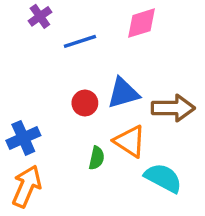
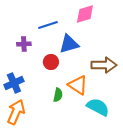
purple cross: (40, 16) -> (24, 44), moved, turned 32
blue triangle: (123, 93) -> (69, 44), moved

